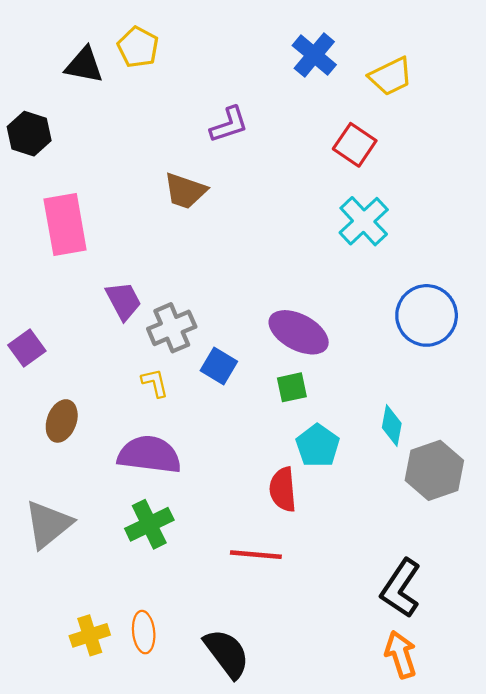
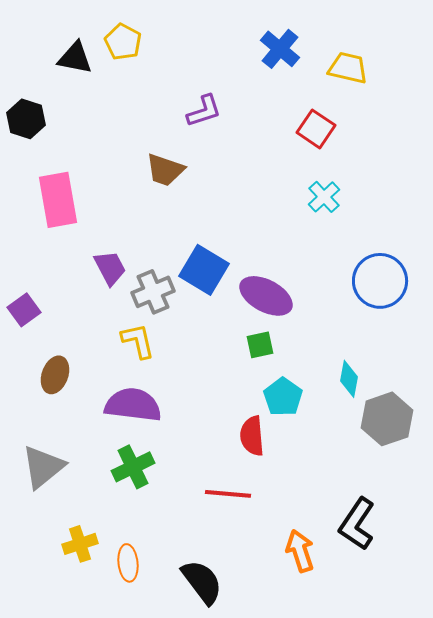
yellow trapezoid: (391, 76) -> (348, 68), turned -141
cyan cross: (364, 221) -> (324, 197), size x0.7
blue square: (219, 366) -> (204, 270), moved, size x1.5
yellow L-shape: (155, 383) -> (138, 341), size x1.4
yellow cross: (90, 635) -> (80, 544), moved
orange arrow: (401, 654) -> (300, 551), moved

